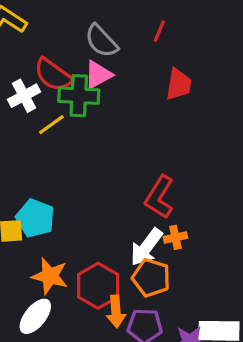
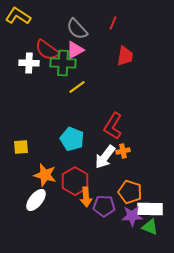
white cross: (24, 96) -> (29, 63), turned 30
yellow line: (51, 125) -> (77, 87), moved
cyan pentagon: (35, 218) -> (72, 139), moved
orange pentagon: (151, 278) -> (130, 192), moved

